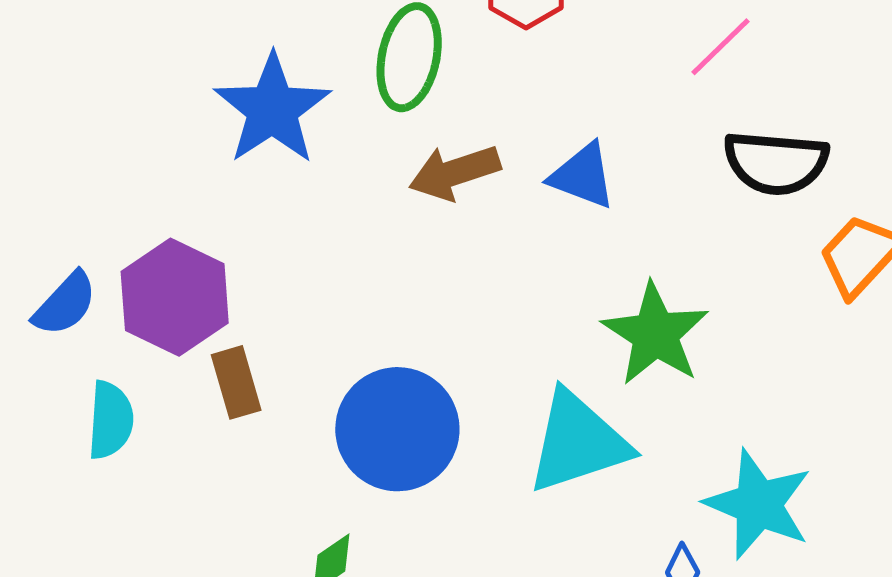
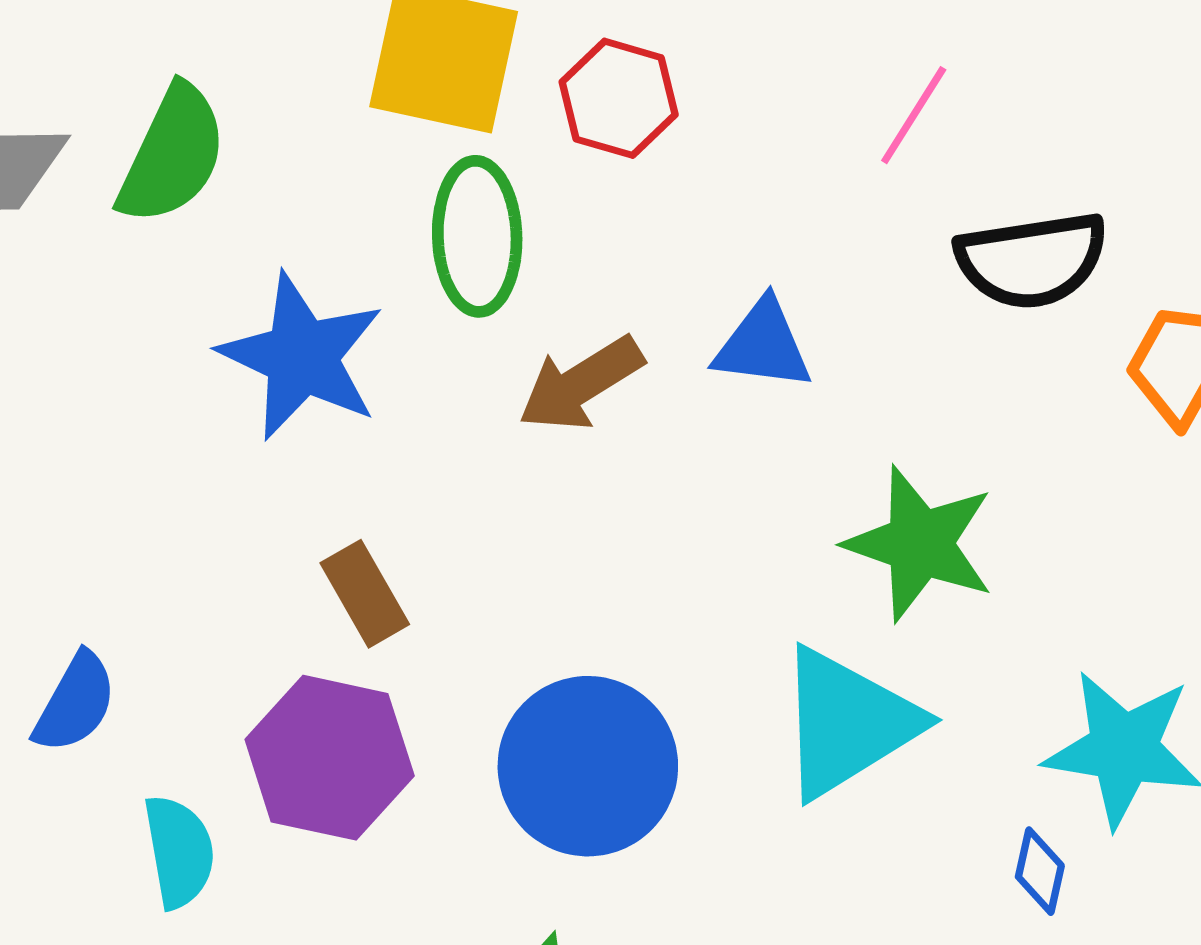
purple hexagon: (175, 297) -> (330, 758), moved
brown rectangle: (236, 382) -> (365, 594), moved

